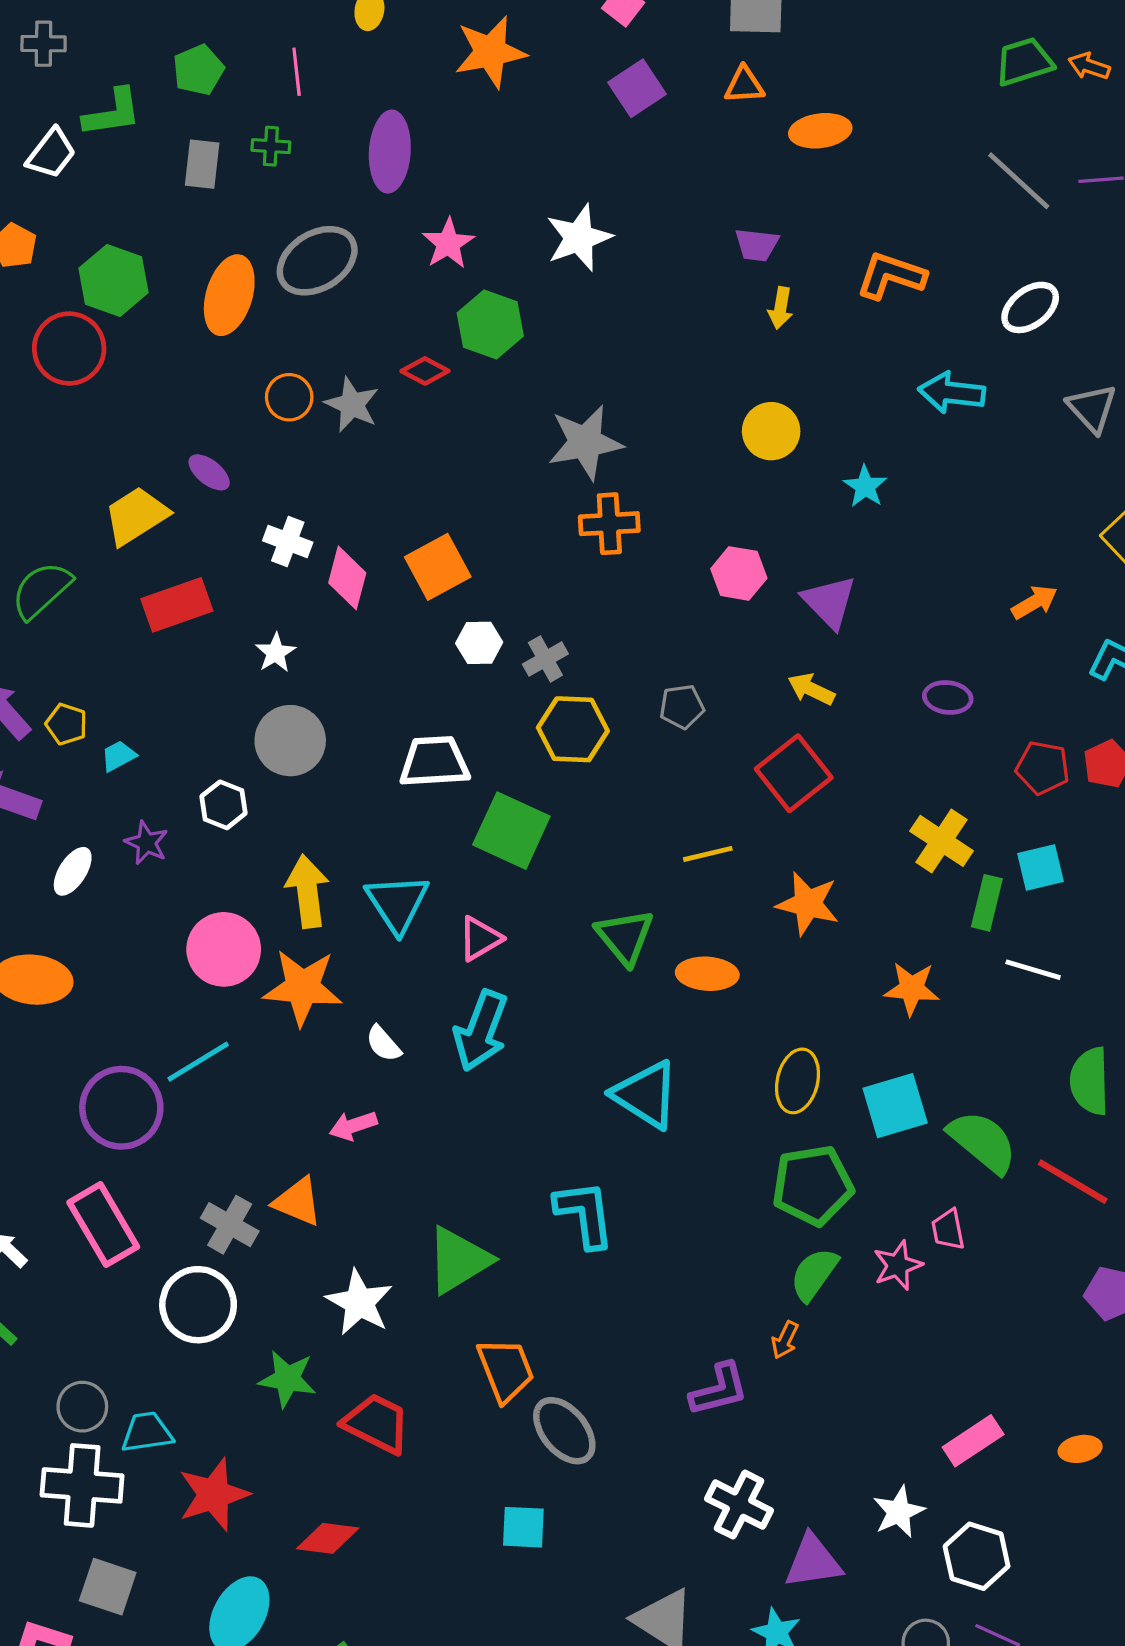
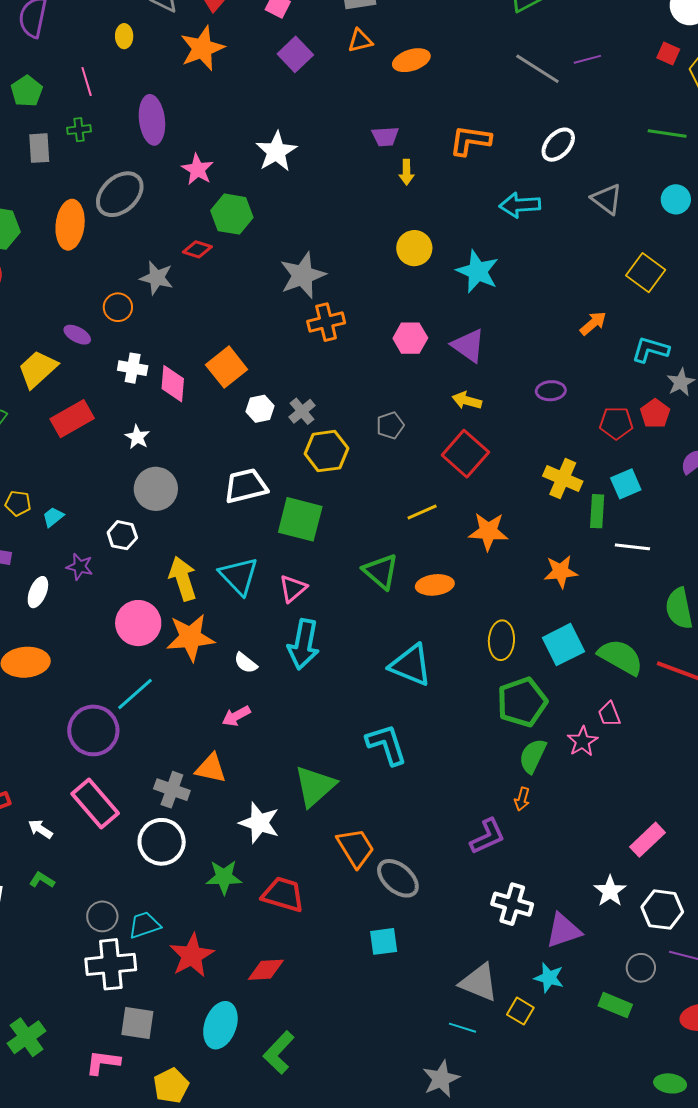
orange circle: (289, 397) -> (118, 307), moved
cyan star: (865, 486) -> (478, 271), size x1.6

